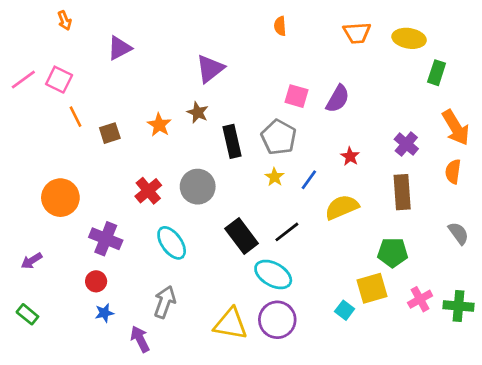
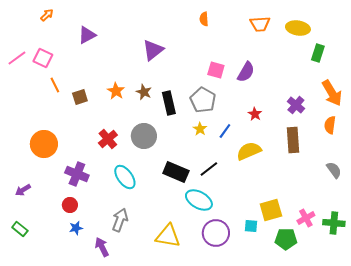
orange arrow: (65, 21) -> (47, 15), turned -112
brown star: (198, 112) -> (144, 92), moved
black rectangle: (242, 236) -> (176, 172), turned -30
green pentagon: (393, 253) -> (286, 239), moved
cyan square: (345, 310) -> (251, 226), turned -32
purple circle: (277, 320) -> (216, 233), moved

